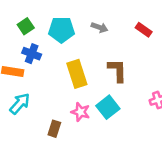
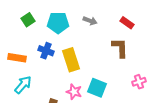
blue cross: (32, 54) -> (46, 51), moved
brown L-shape: (117, 70) -> (120, 48), moved
cyan square: (108, 107) -> (97, 88), turned -30

